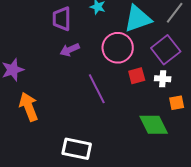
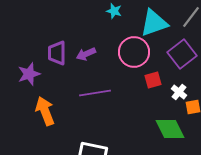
purple trapezoid: (62, 19) -> (57, 53), moved
white cross: (163, 79) -> (179, 92), moved, turned 35
purple line: (97, 89) -> (95, 93), moved, turned -72

